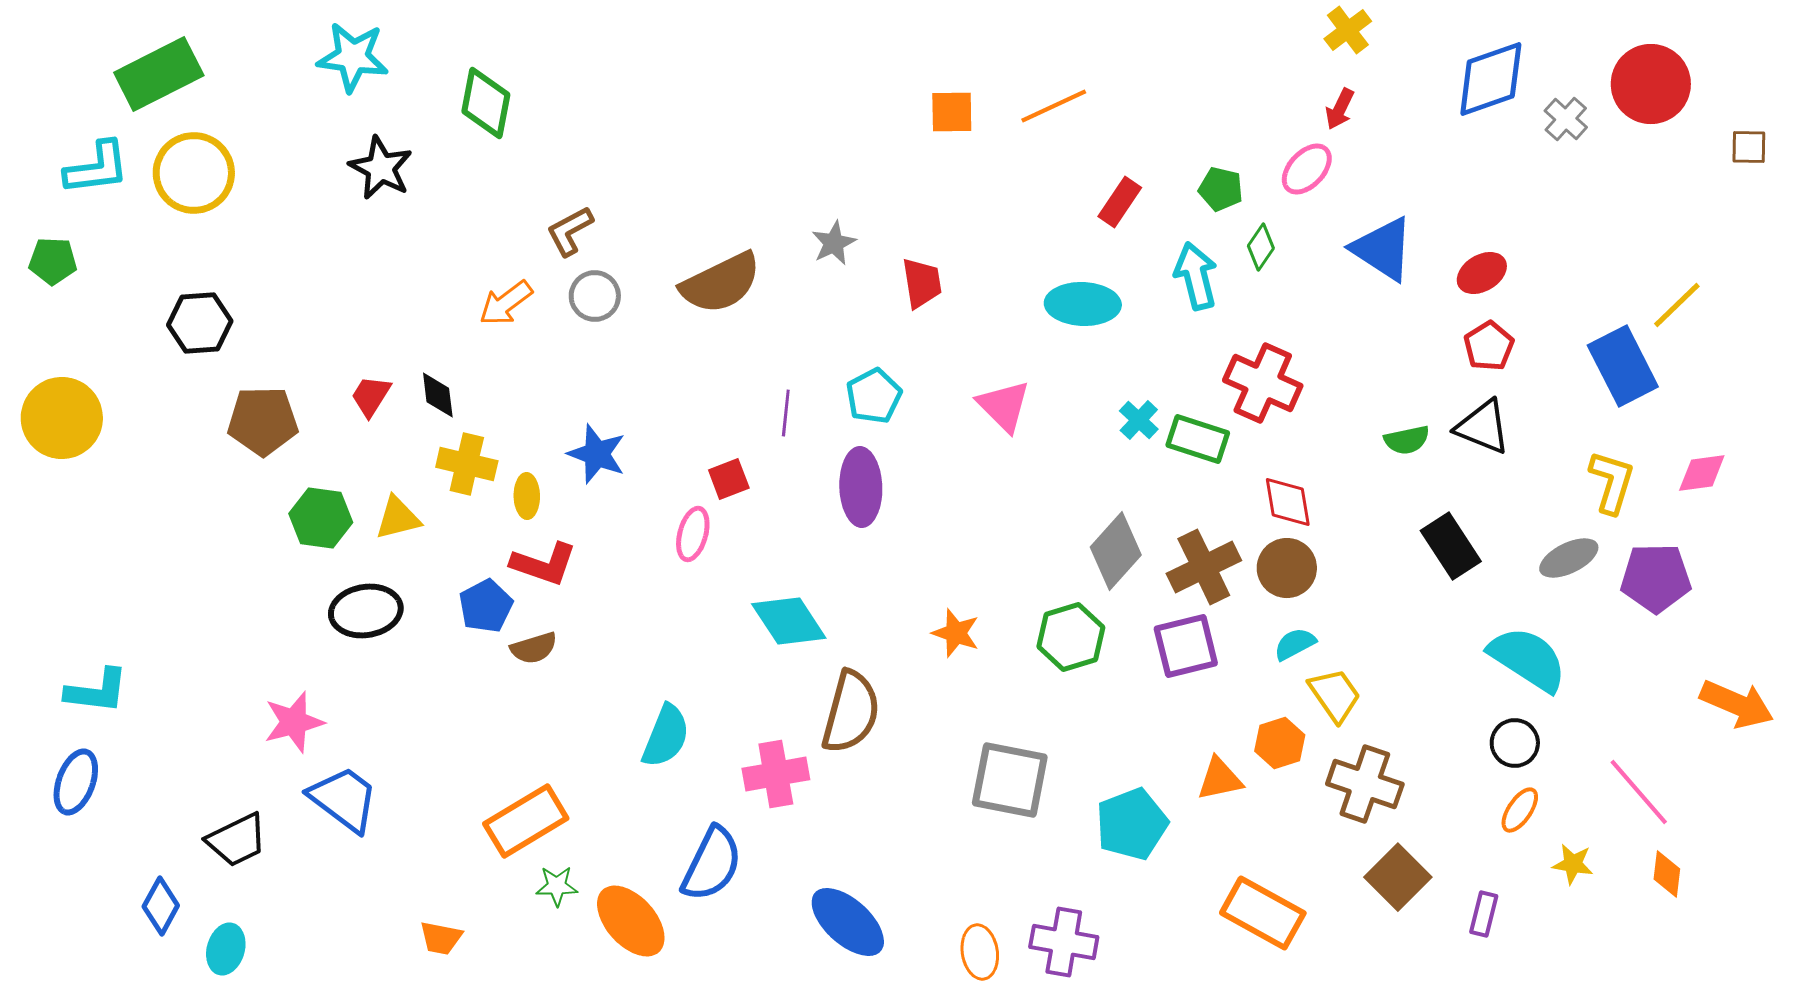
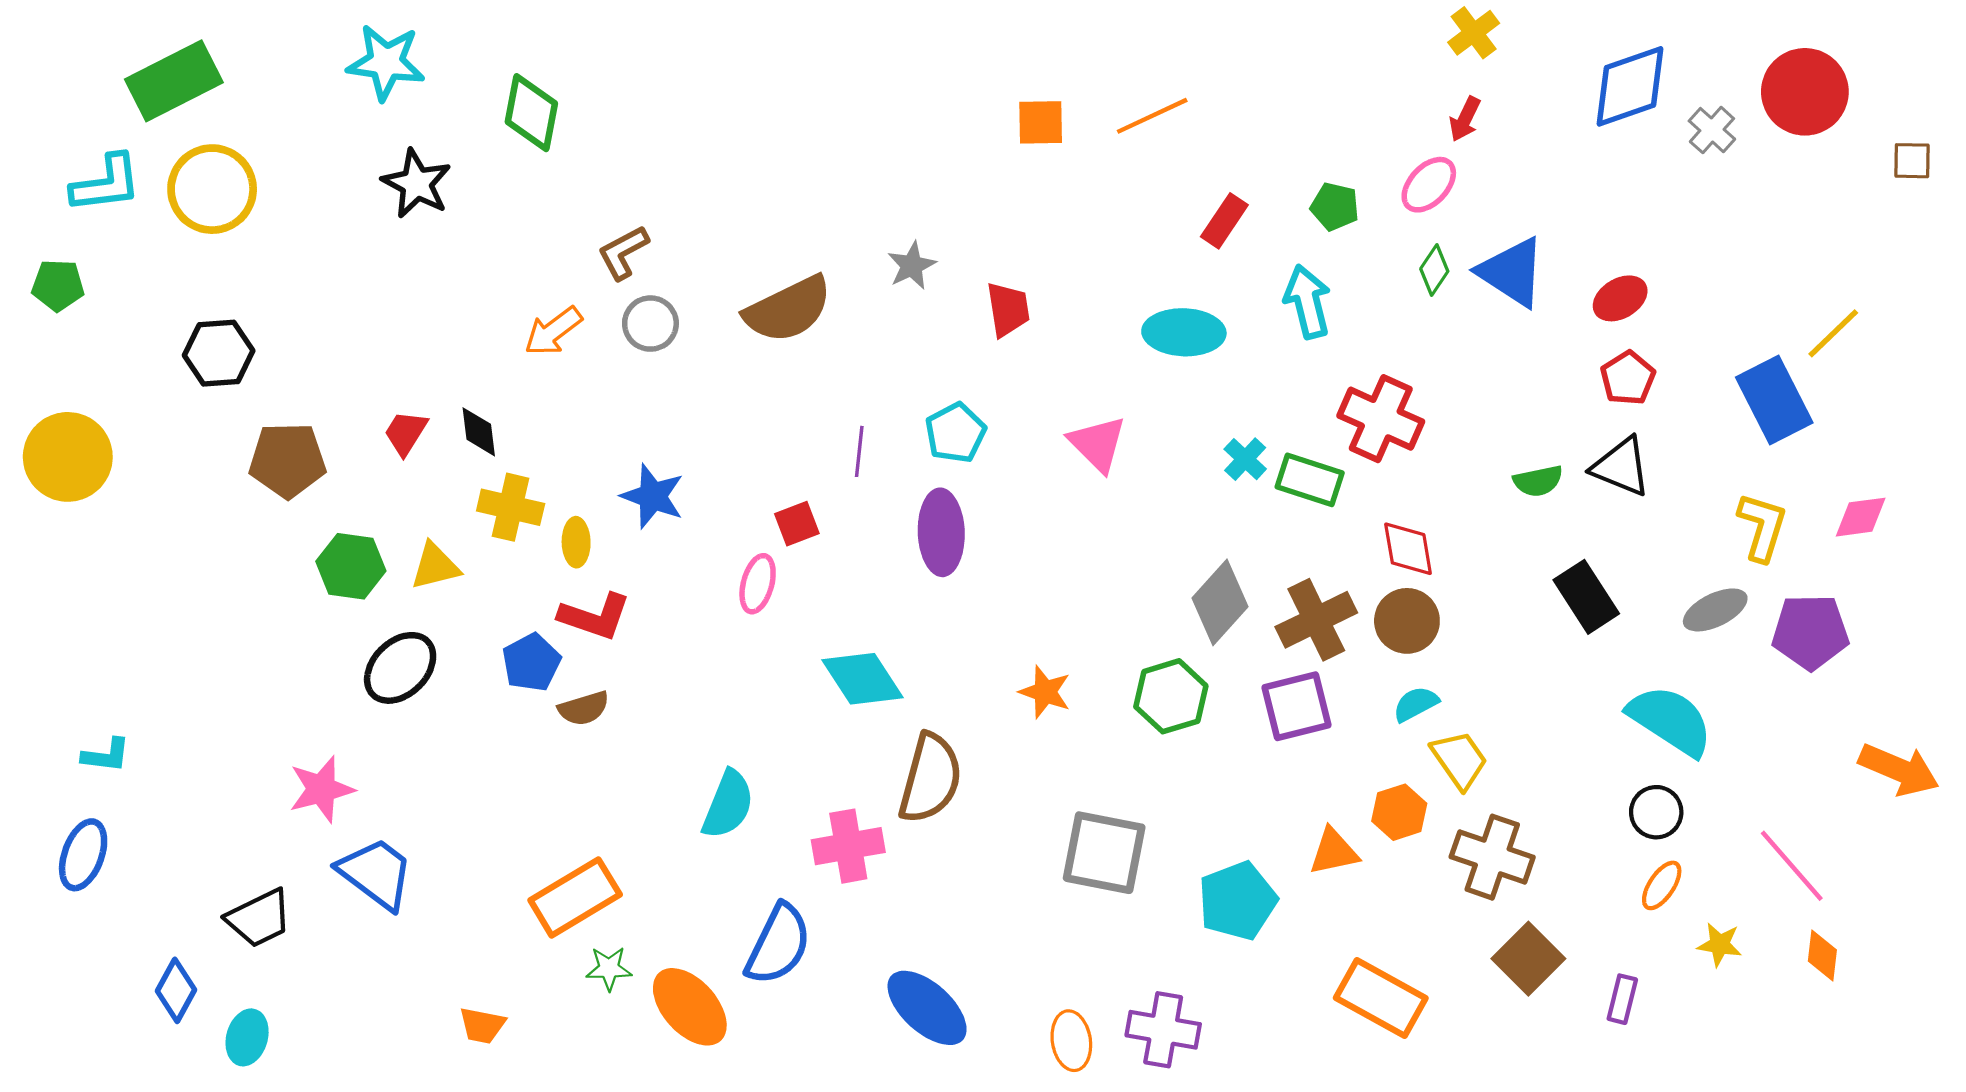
green diamond: (1261, 247) -> (1434, 270), moved
black ellipse: (366, 611) -> (400, 668), turned -36
cyan L-shape: (97, 691) -> (106, 755), size x0.7

